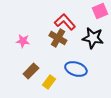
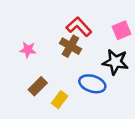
pink square: (100, 11) -> (121, 30), moved
black star: (93, 38) -> (115, 62), moved

